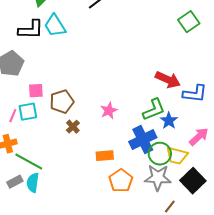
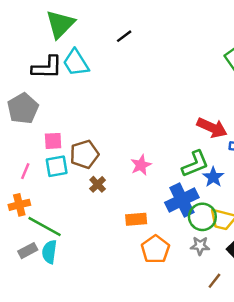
cyan square: (28, 112) -> (57, 166), moved
gray star: (158, 178) -> (200, 246), size x0.6

